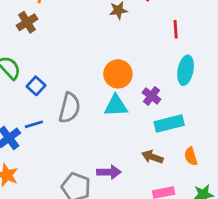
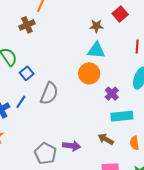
cyan triangle: (116, 106) -> (96, 50), moved
blue line: (34, 124) -> (21, 102), turned -48

